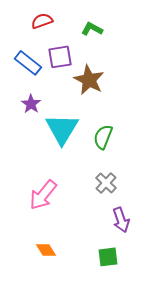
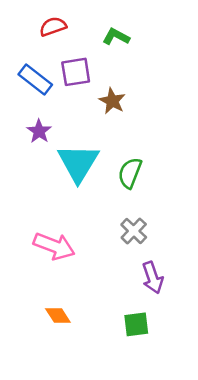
brown star: (89, 80) -> (112, 101), size x0.7
pink arrow: (43, 195) -> (54, 246), turned -108

